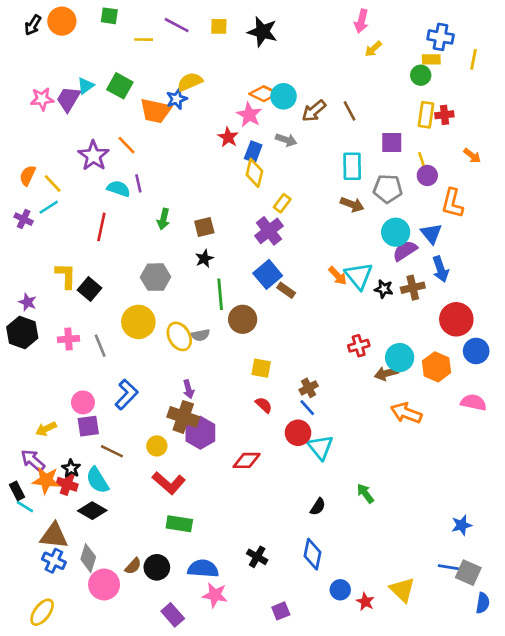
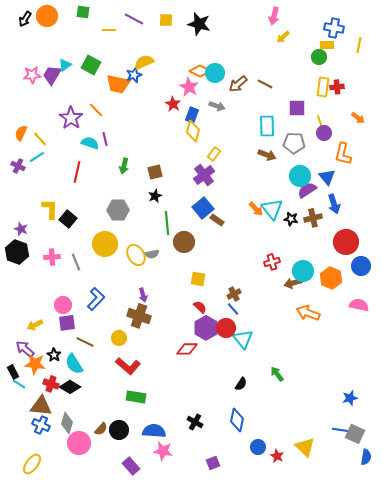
brown line: (349, 111) -> (265, 84), turned -35
purple hexagon: (200, 433) -> (206, 328), moved
red cross: (67, 484) -> (51, 384), moved

